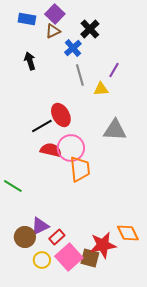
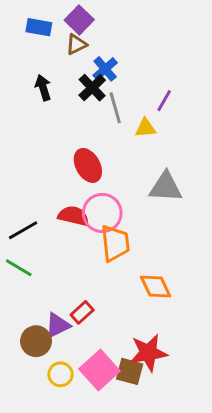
black cross: (90, 29) -> (92, 88), moved
black line: (42, 126) -> (23, 230), moved
orange diamond: (128, 233) -> (156, 286), moved
red rectangle: (57, 237) -> (82, 312), moved

